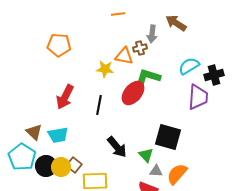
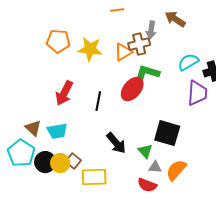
brown cross: (140, 48) -> (139, 44), size x1.5
orange triangle: (124, 56) -> (123, 52), turned -42
yellow star: (105, 69) -> (90, 49), moved, size x1.4

